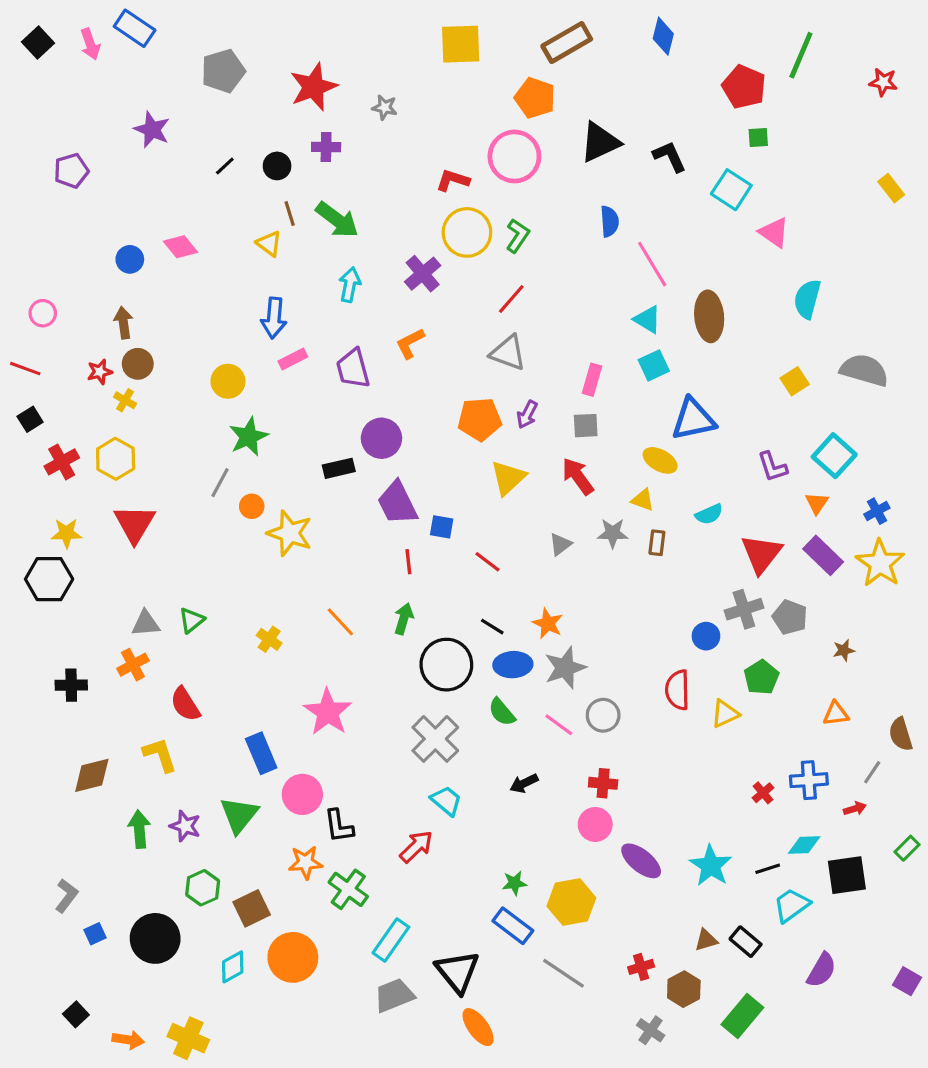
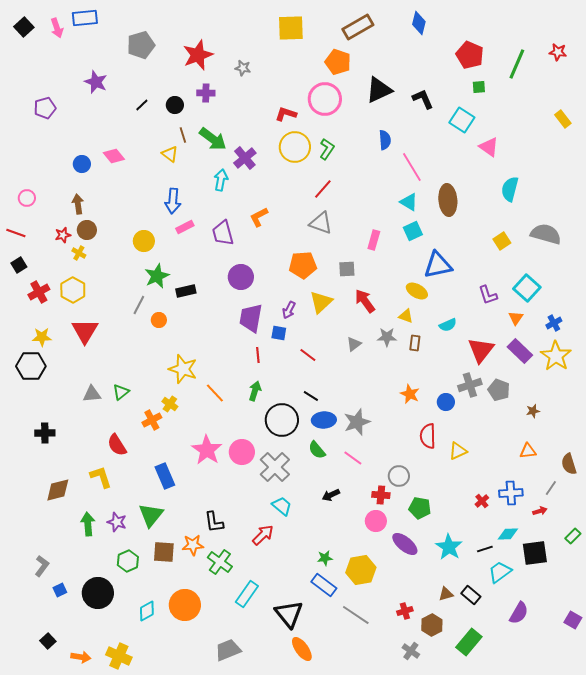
blue rectangle: (135, 28) -> (85, 18), turned -40
green line: (801, 55) -> (517, 64), moved
purple cross: (423, 274) -> (245, 158), moved
purple arrow: (527, 414) -> (289, 310), moved
gray square: (586, 426) -> (347, 269), moved
black rectangle: (339, 468) -> (186, 291), moved
purple trapezoid: (397, 503) -> (251, 318), turned 36
yellow star: (290, 533) -> (183, 369), moved
orange star: (548, 623) -> (410, 394), moved
orange cross: (133, 665) -> (152, 420), moved
green pentagon: (761, 677) -> (420, 508), moved, turned -30
gray circle: (603, 715) -> (399, 476), moved
pink circle: (302, 794) -> (242, 452), moved
brown square: (252, 908) -> (164, 552), moved, turned 30
gray trapezoid: (394, 995) -> (228, 650), moved

